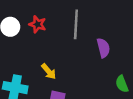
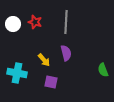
purple semicircle: (103, 48) -> (66, 53), moved

